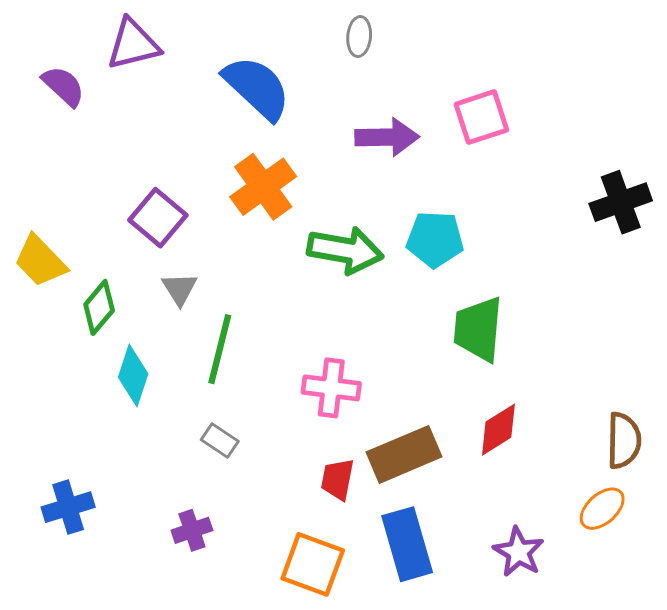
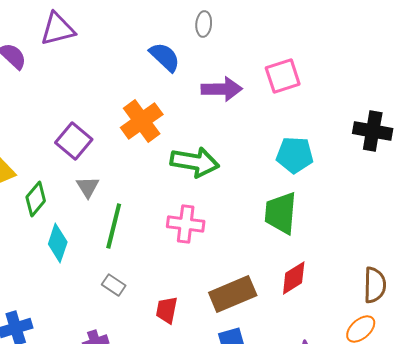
blue semicircle: (257, 88) -> (165, 57), moved, size x0.7
black cross: (621, 202) -> (373, 131), turned 30
cyan pentagon: (435, 239) -> (295, 155), moved
pink cross: (331, 388) -> (186, 224), moved
red trapezoid: (337, 479) -> (167, 310), moved

